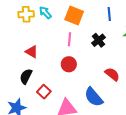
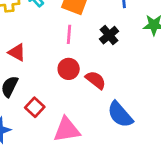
red semicircle: (112, 74) -> (96, 80), moved
blue semicircle: (94, 97) -> (120, 114), moved

